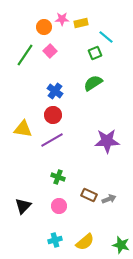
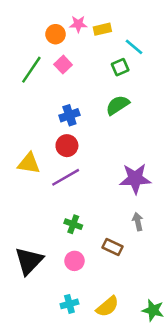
blue cross: (55, 91) -> (69, 115), turned 35
gray arrow: (109, 199) -> (138, 222), moved, turned -80
black triangle: (23, 206) -> (29, 261), size x1.4

